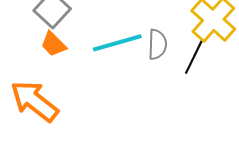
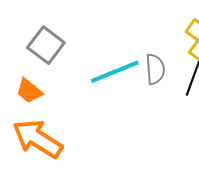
orange trapezoid: (53, 44) -> (29, 91), moved

